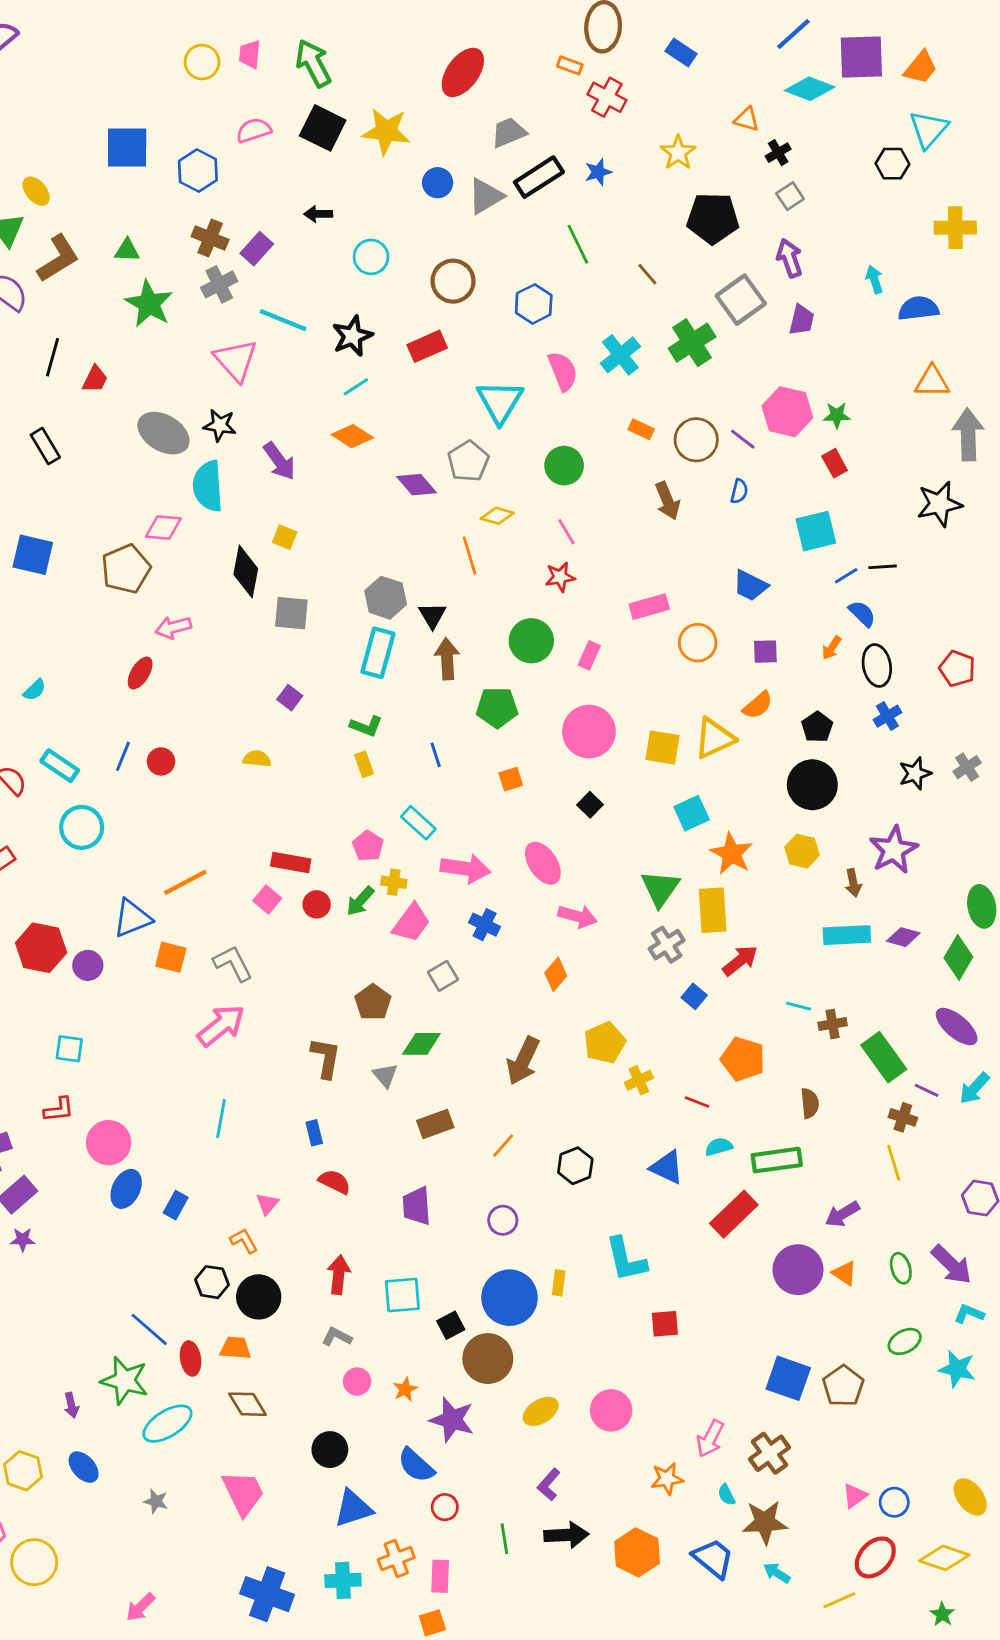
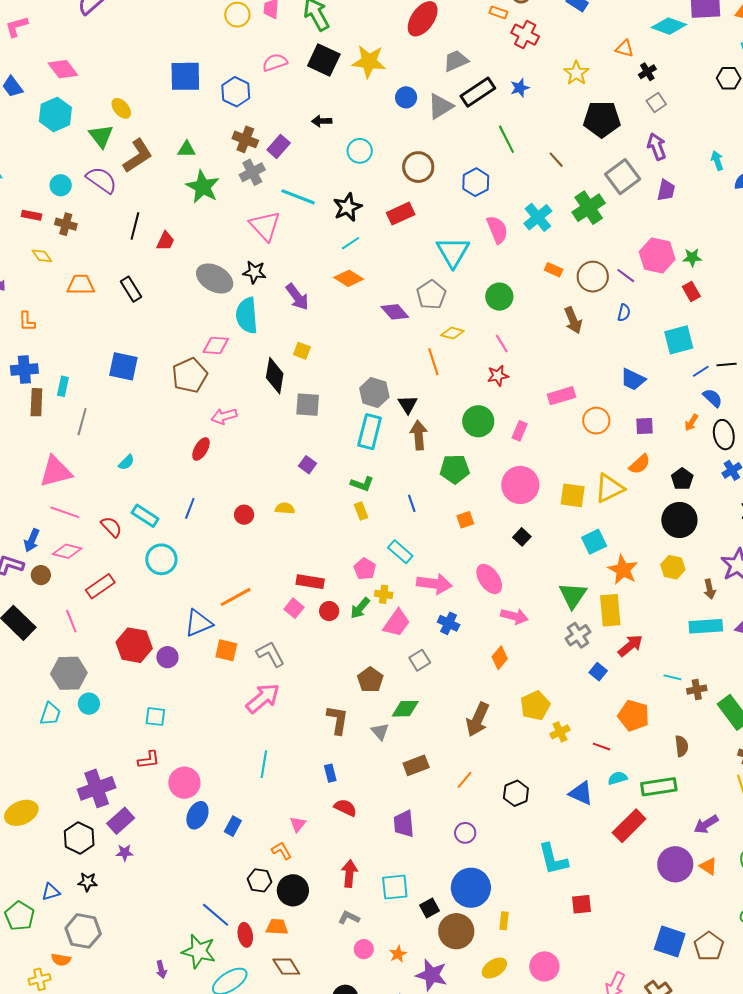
red circle: (161, 761) -> (244, 515), moved
yellow rectangle: (559, 1283) -> (504, 921), moved

